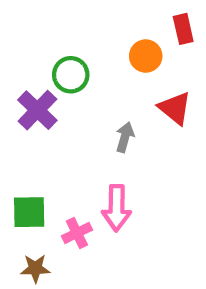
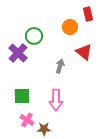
green square: (29, 212) -> (22, 96), moved
pink cross: (77, 233) -> (27, 120), moved, turned -32
brown star: (35, 268) -> (44, 129), moved

